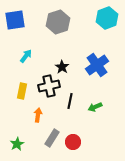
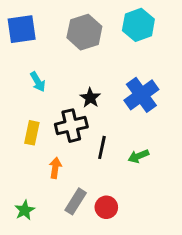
cyan hexagon: (107, 18) -> (138, 25), moved
cyan arrow: (26, 56) -> (38, 82), turned 112

